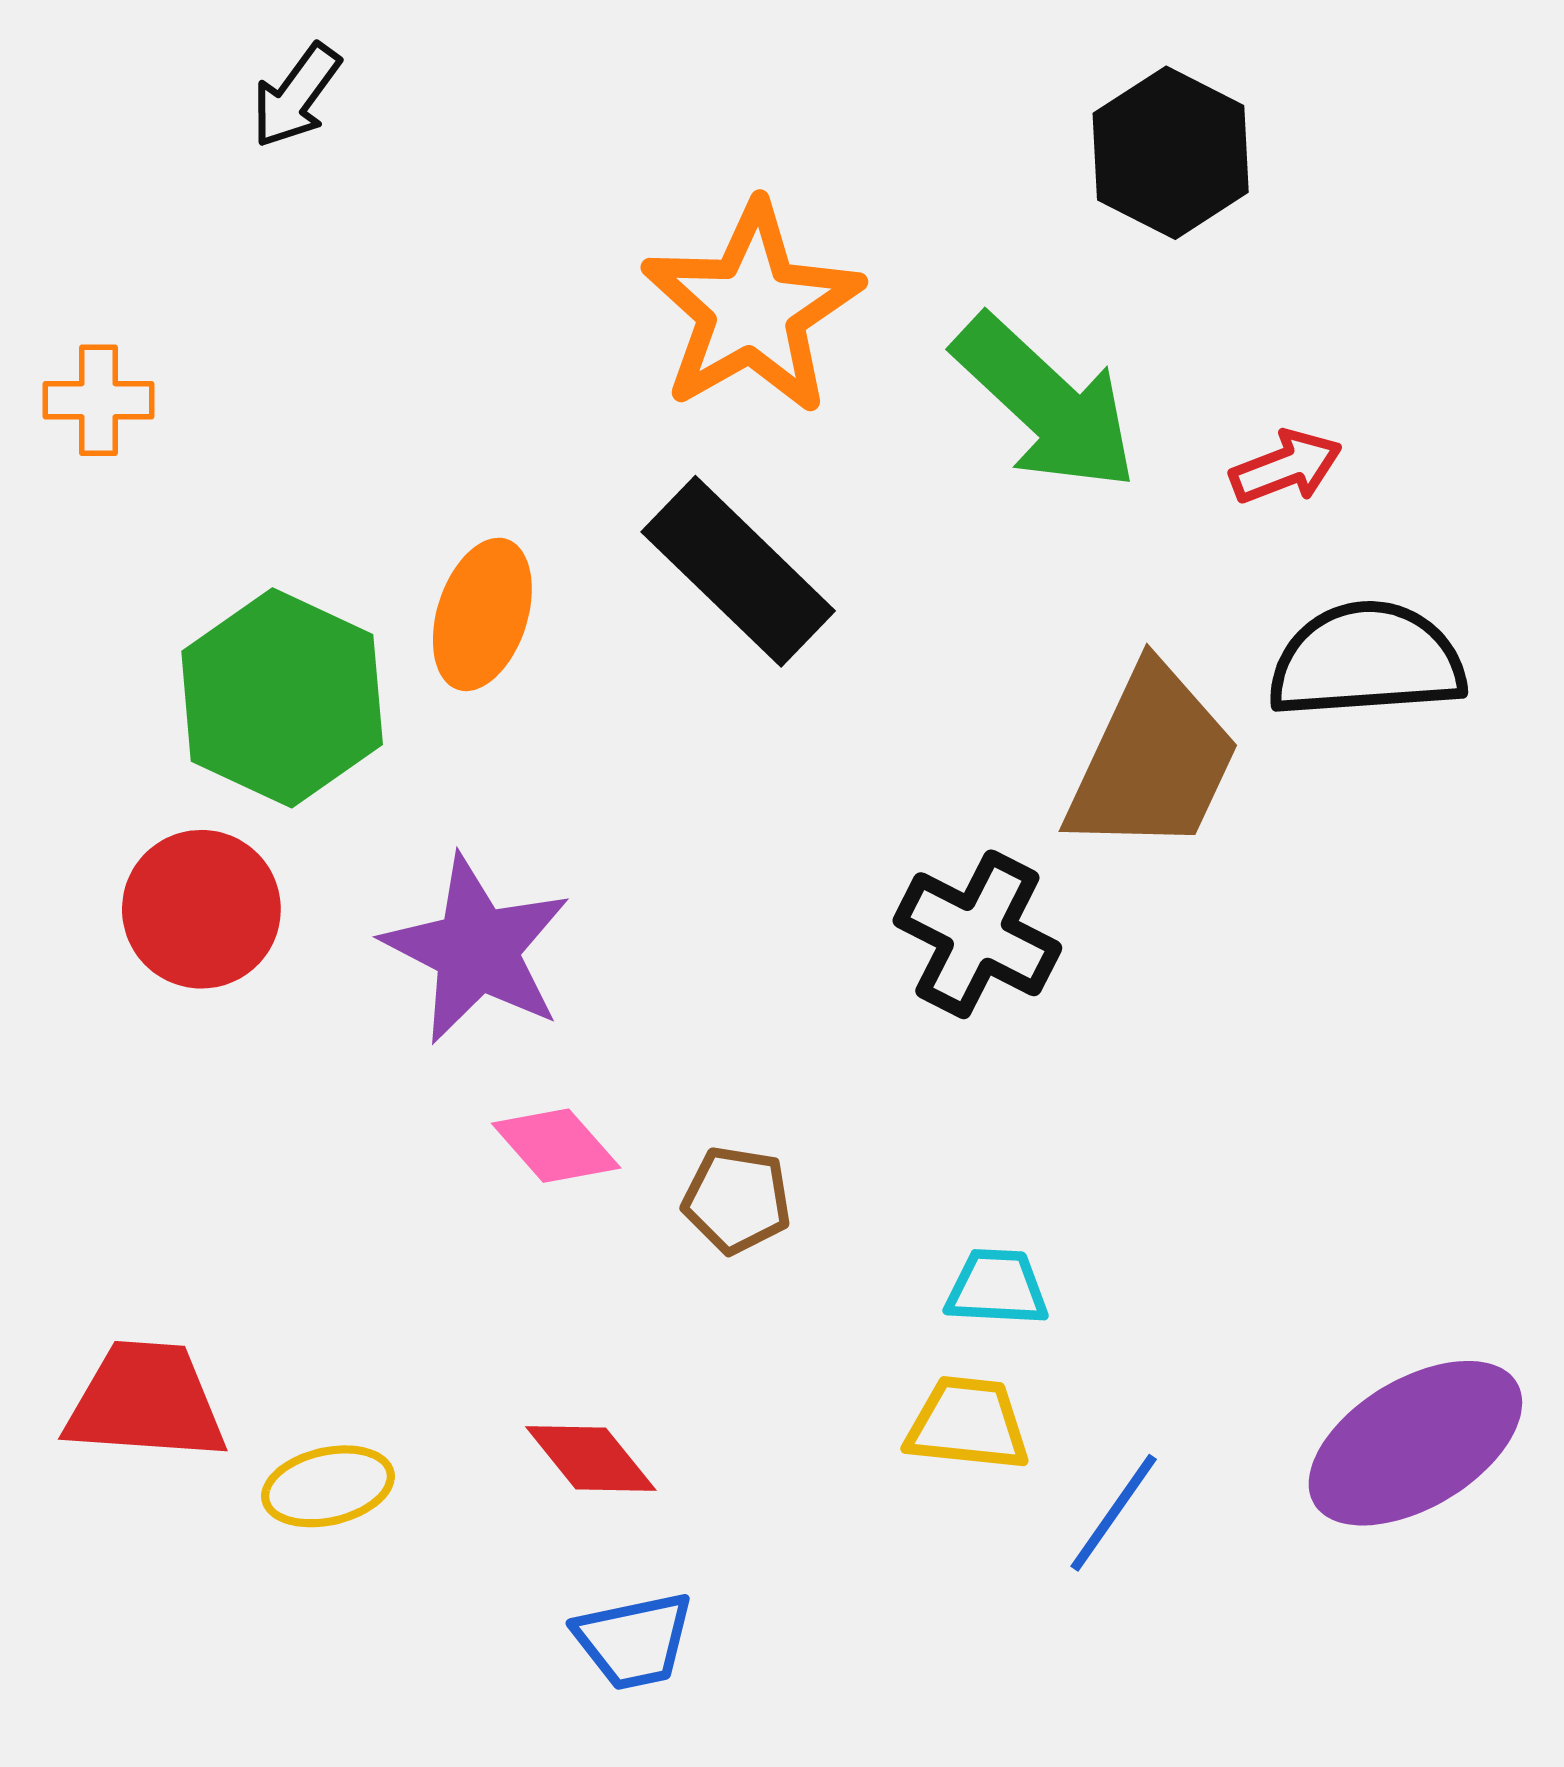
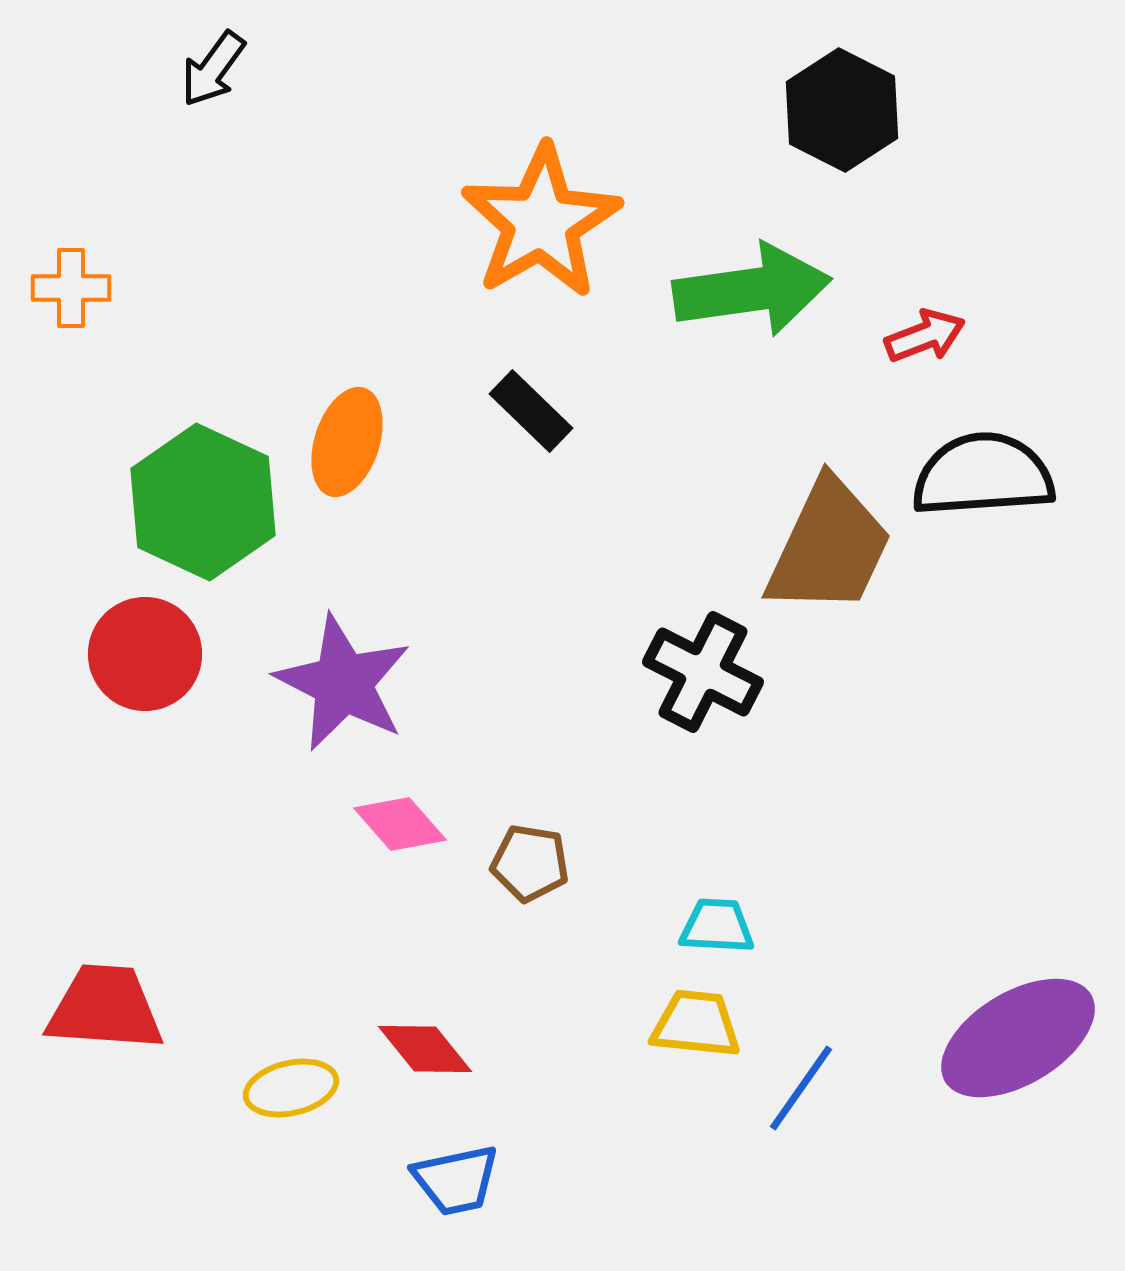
green arrow: (1046, 403) -> (752, 290), turned -51
black rectangle: (738, 571) -> (531, 411), size x0.6
yellow ellipse: (328, 1486) -> (291, 1088), moved

